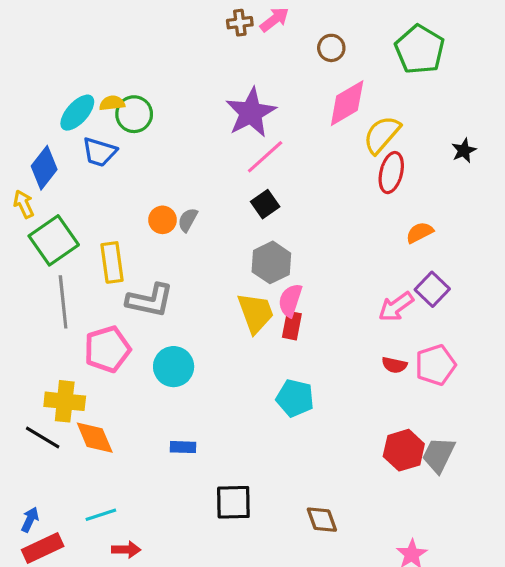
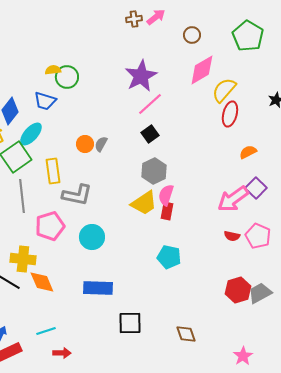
cyan ellipse: (77, 113) -> (31, 134), moved
pink arrow: (396, 307) -> (233, 199), size x1.4
yellow trapezoid: (256, 313) -> (144, 203), turned 76
pink pentagon: (435, 365) -> (258, 236), turned -30
blue rectangle: (183, 447) -> (98, 288), size x1.8
gray trapezoid: (439, 455) -> (260, 293), turned 35

